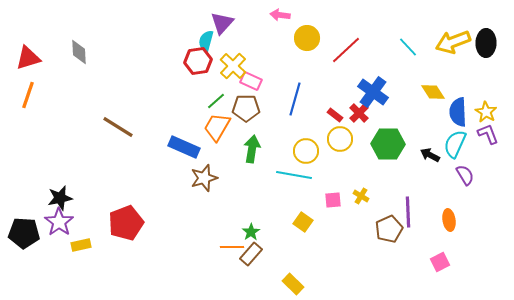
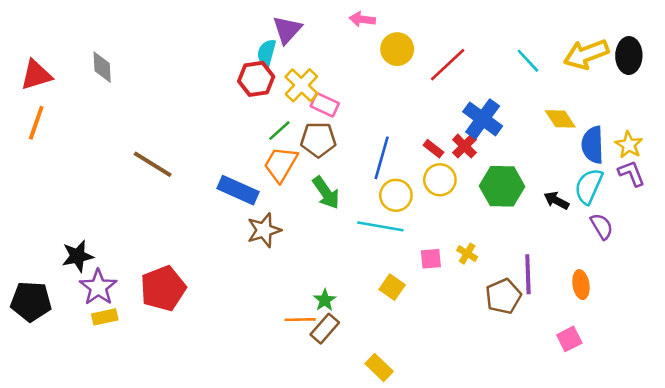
blue line: (295, 99) -> (382, 158), moved
green arrow: (252, 149) -> (326, 193), turned 136
purple star: (59, 222) -> (98, 287), moved

